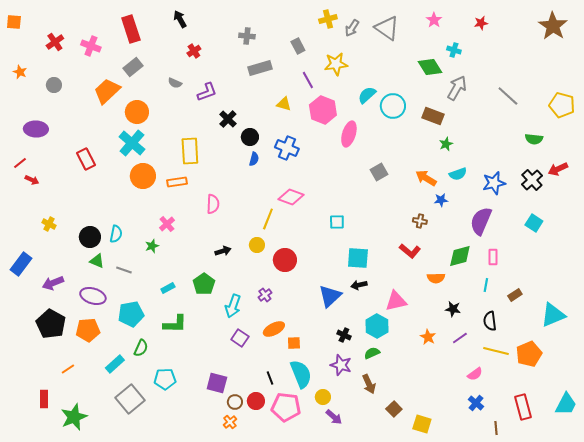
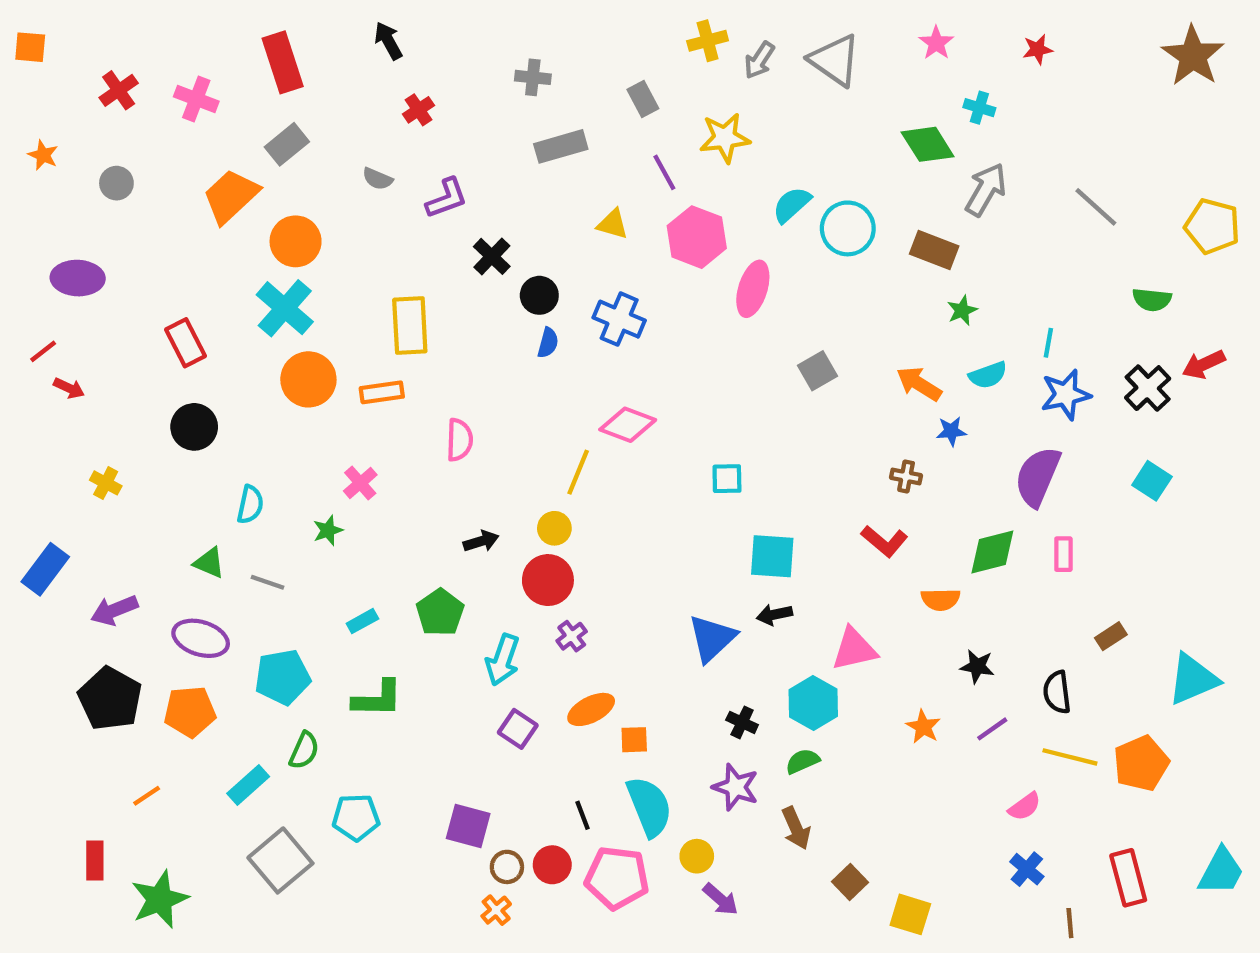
black circle: (90, 237) -> (194, 427), moved
red circle: (285, 260) -> (548, 580), moved
cyan line: (486, 285) -> (1048, 343), moved

